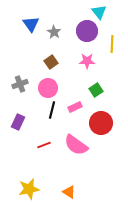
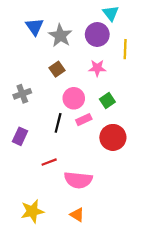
gray star: (54, 32) -> (60, 36), size x1.5
pink circle: (48, 88) -> (74, 98), moved
pink semicircle: (76, 145) -> (78, 180), moved, turned -30

